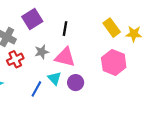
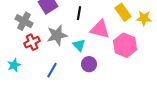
gray star: (42, 52) -> (57, 35), size x1.5
pink triangle: (65, 57) -> (100, 29), moved
cyan triangle: (54, 78) -> (79, 45), moved

